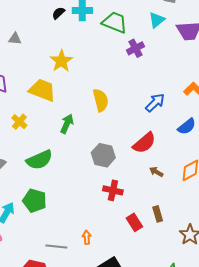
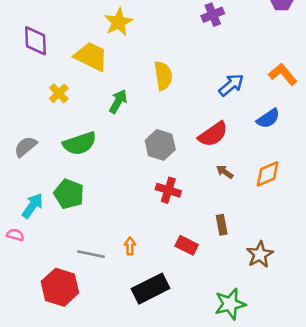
red rectangle: (134, 222) -> (187, 245), moved, turned -36

